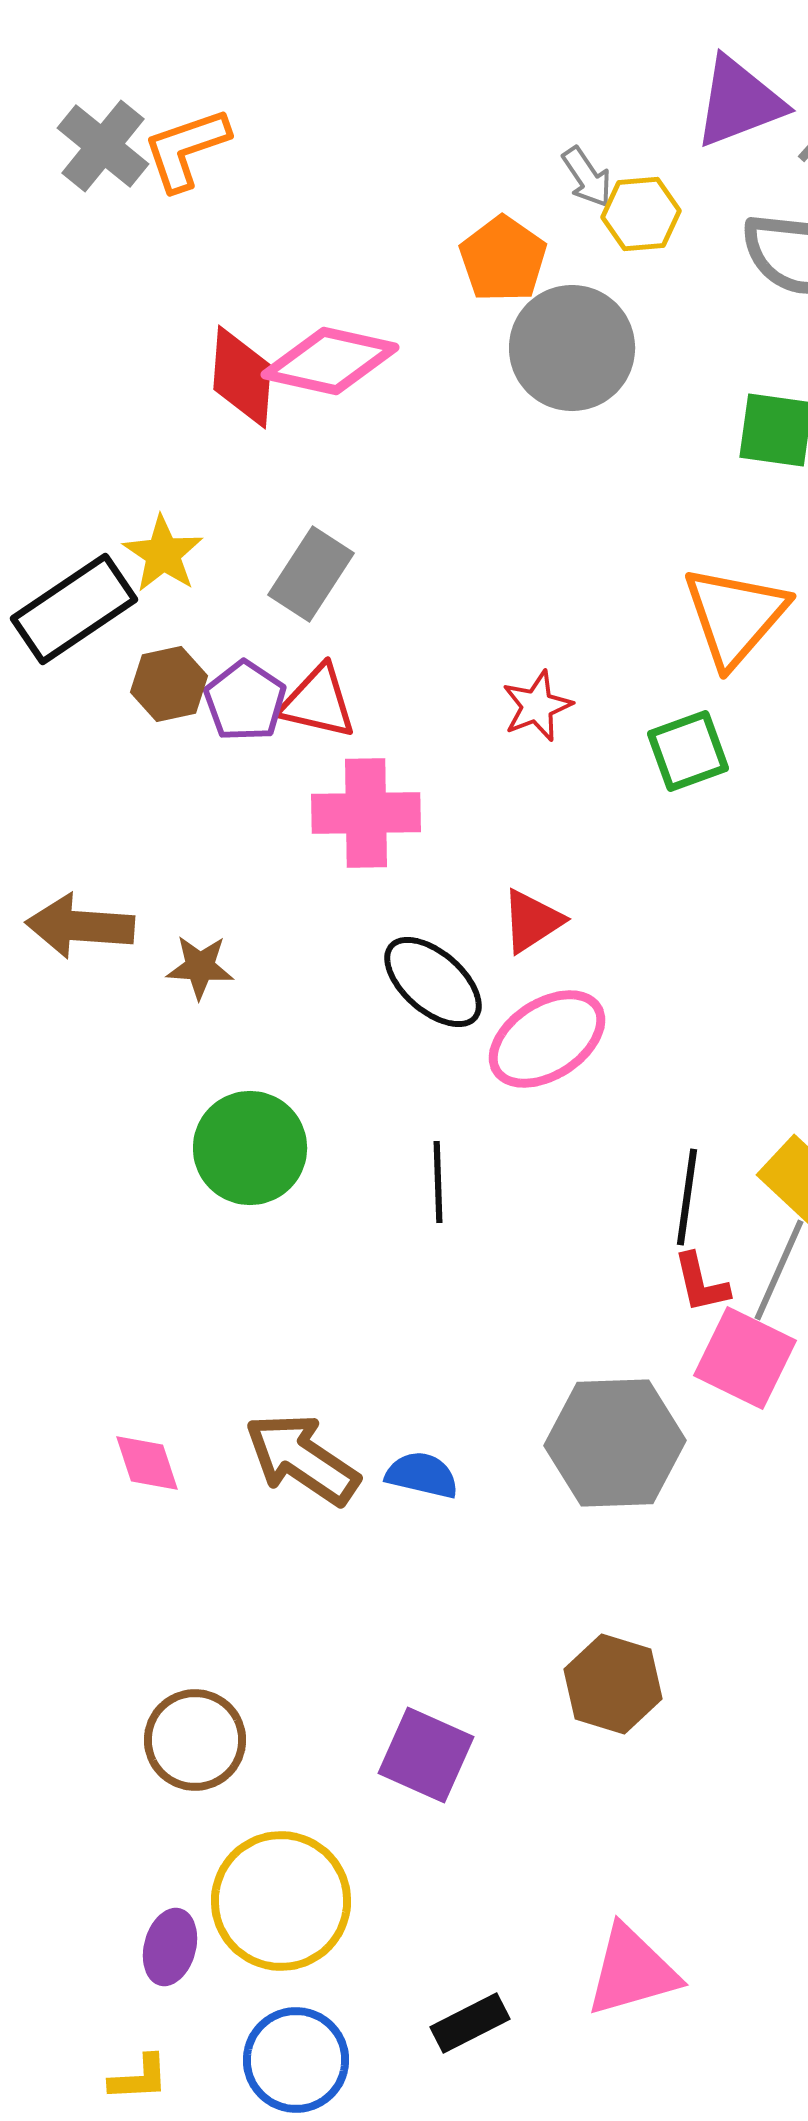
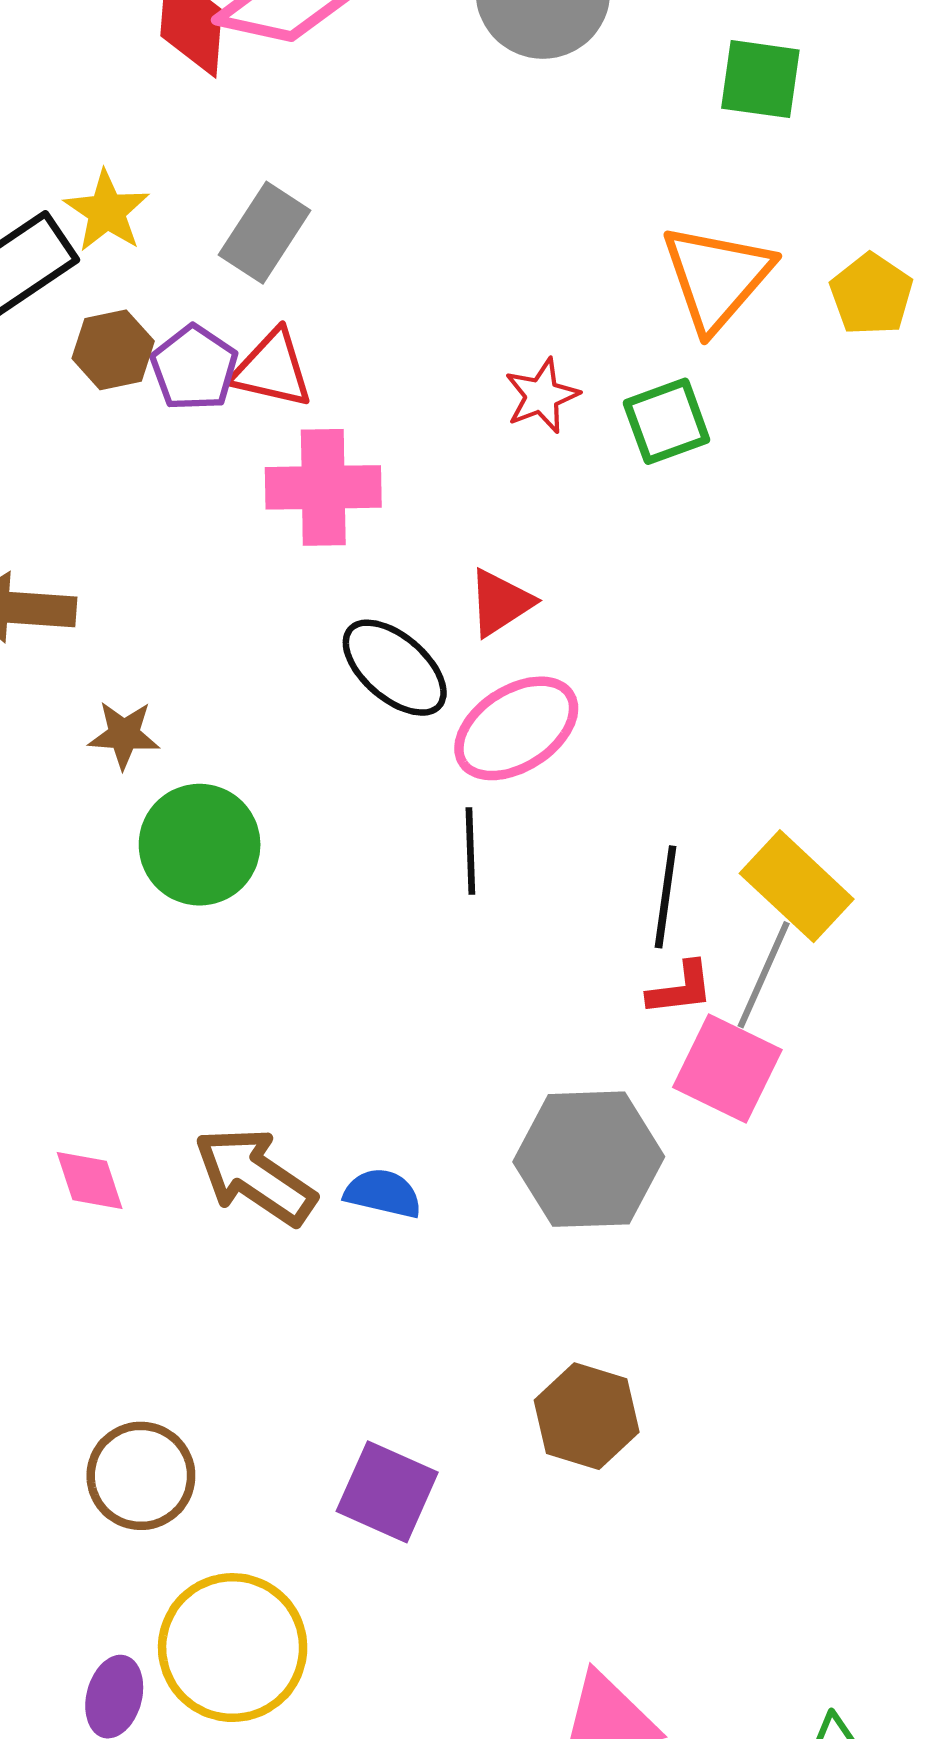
red star: (537, 706) -> (542, 396), moved
brown star: (200, 967) -> (124, 735), moved
black line: (438, 1182) -> (470, 851), moved
red L-shape: (701, 1283) -> (680, 989), turned -84

